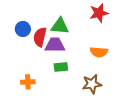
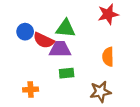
red semicircle: (40, 37) -> (44, 40), turned -78
orange semicircle: (99, 52) -> (108, 57), turned 84

